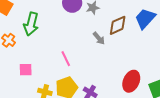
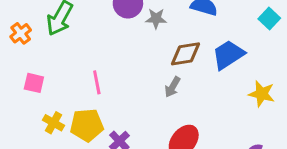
gray arrow: (99, 38) -> (173, 87), moved, turned 56

